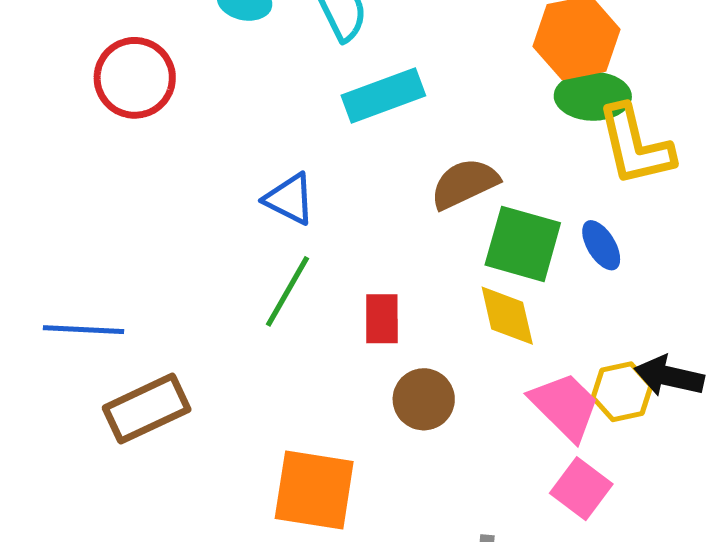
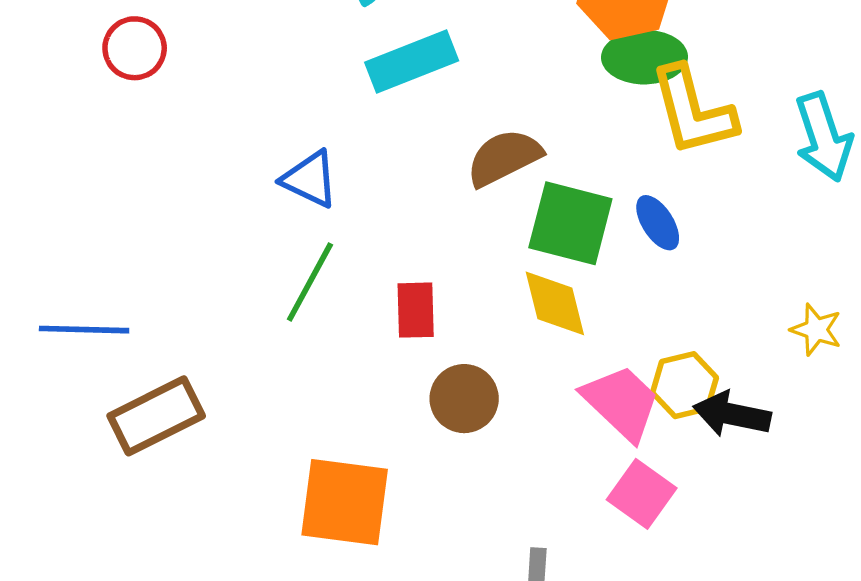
red circle: (135, 78) -> (135, 48), size x0.7
black arrow: (669, 376) -> (732, 414), moved

